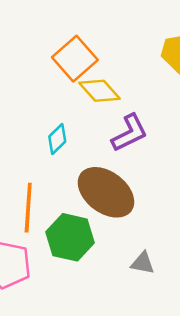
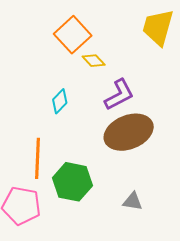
yellow diamond: (100, 91) -> (94, 61), size x0.7
brown ellipse: (106, 192) -> (129, 132), moved, turned -57

